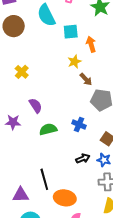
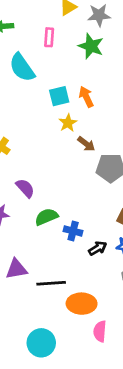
cyan square: (71, 32) -> (59, 96), moved
blue cross: (79, 125) -> (73, 231), moved
black line: (44, 179) -> (51, 283), turned -70
purple triangle: (21, 195) -> (16, 269), moved

